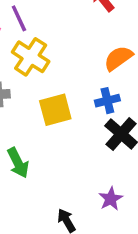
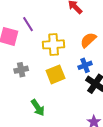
yellow cross: (31, 57) -> (54, 44), moved, turned -30

